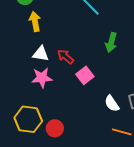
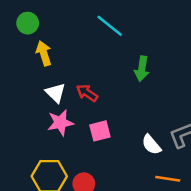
white triangle: (41, 54) -> (56, 93), turned 42
pink square: (85, 75) -> (100, 131), moved, turned 30

